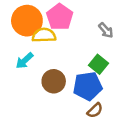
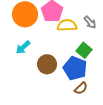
yellow semicircle: (44, 35) -> (67, 25), moved
blue pentagon: (88, 86) -> (75, 68), turned 30

